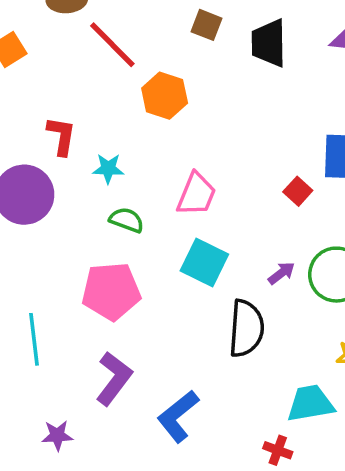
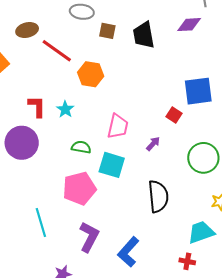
cyan star: (108, 169) -> (65, 109), moved, turned -30
cyan square: (204, 262) -> (112, 165), moved
purple arrow: (281, 273) -> (153, 144), moved

